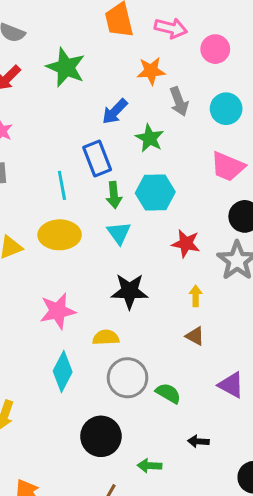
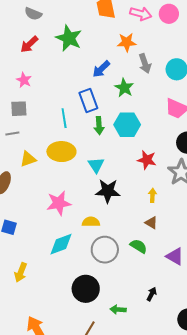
pink circle: (215, 49) -> (169, 14), moved
cyan triangle: (119, 233) -> (96, 165), moved
cyan diamond: (63, 371) -> (61, 244), turned 40
green semicircle: (168, 393) -> (139, 246), moved
black arrow: (198, 441) -> (152, 294), turned 112

